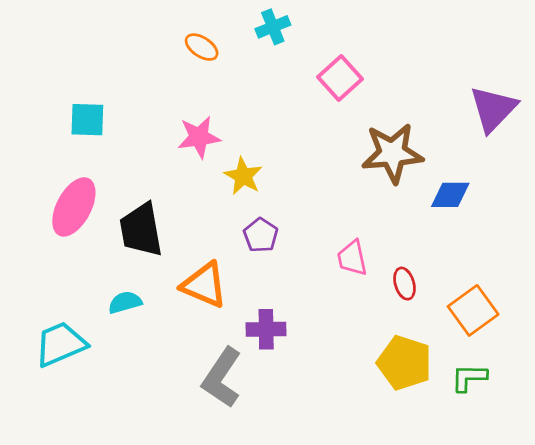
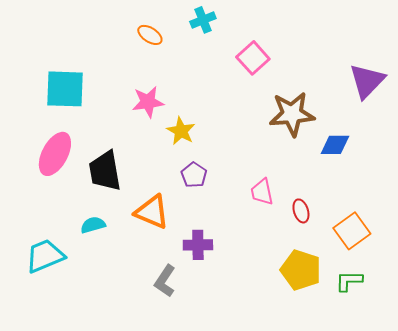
cyan square: (87, 120) -> (65, 89), size x1.5
gray L-shape: (222, 378) -> (165, 281), size x0.7

